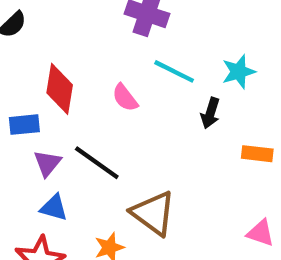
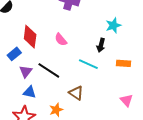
cyan line: (174, 71) -> (88, 64), moved
blue rectangle: (24, 125) -> (14, 54), turned -32
brown triangle: (153, 213) -> (76, 93), size x0.7
pink triangle: (261, 233) -> (127, 100), turned 32

